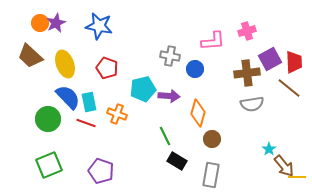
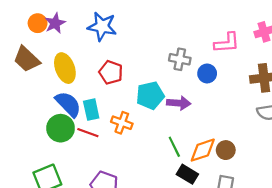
orange diamond: (198, 113) -> (203, 150), moved, turned 56
green circle: (48, 119) -> (61, 128), moved

